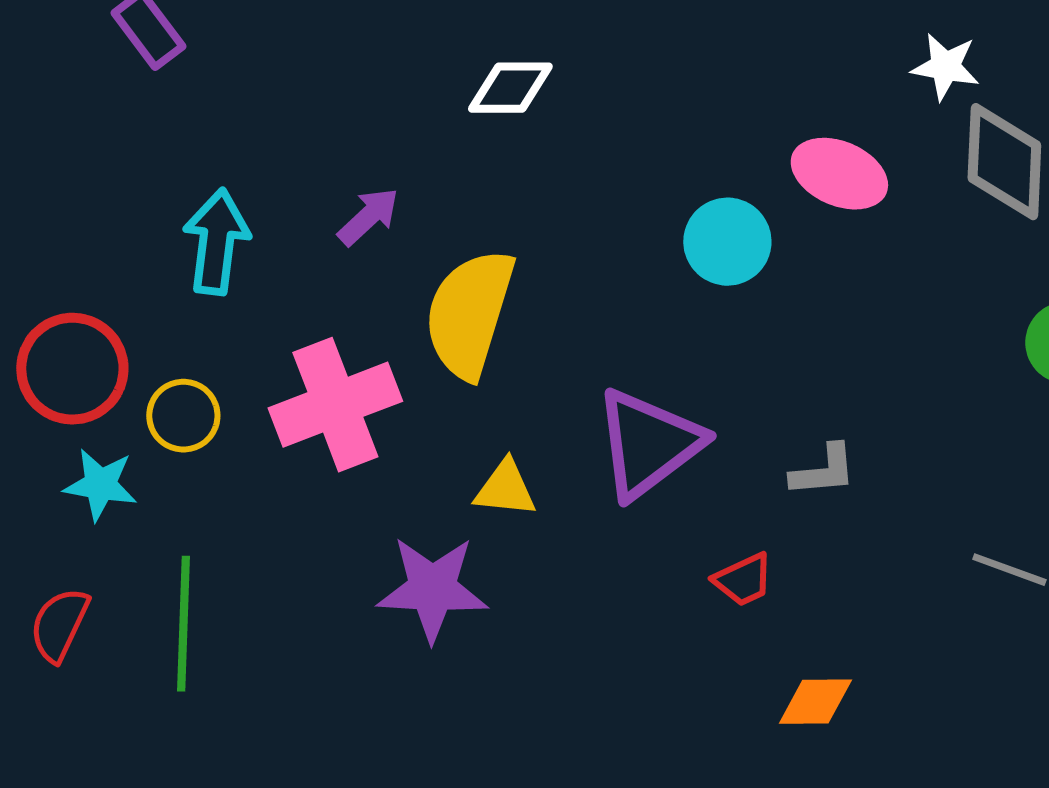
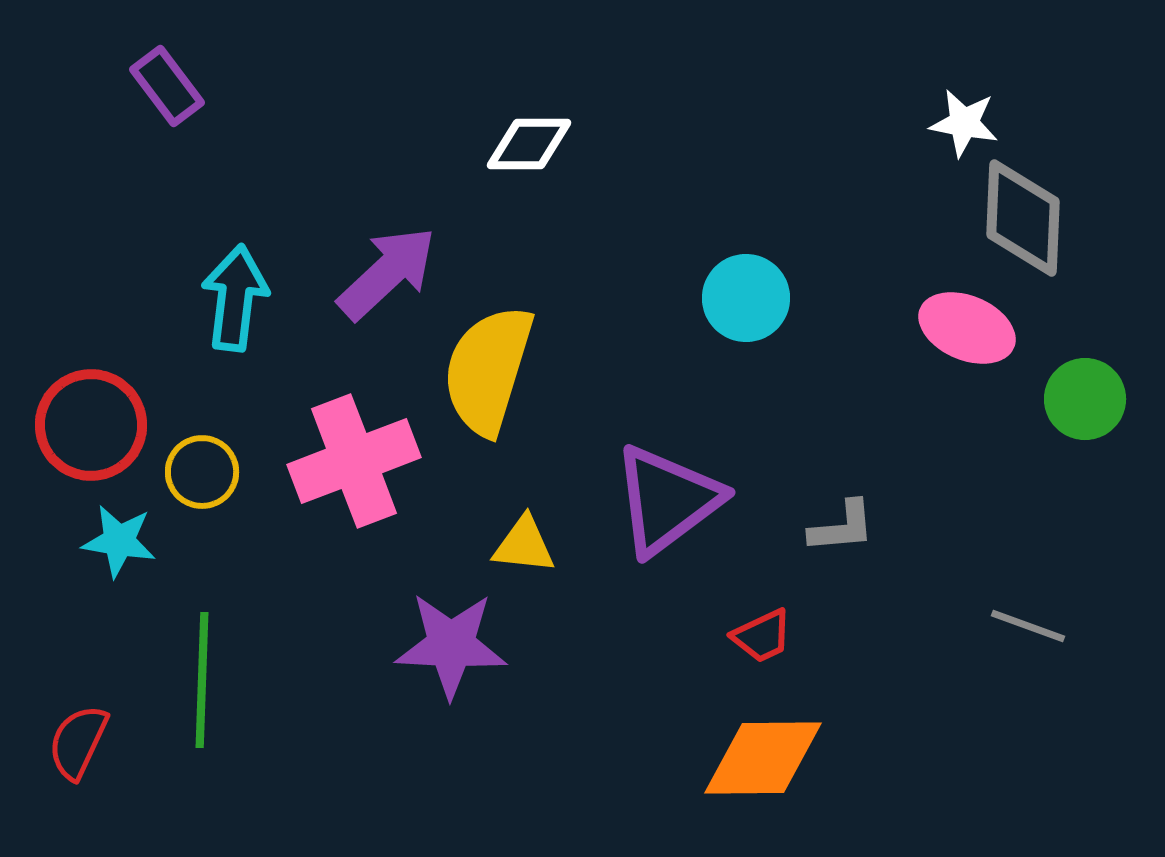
pink ellipse: (839, 174) -> (967, 328), moved
purple arrow: (368, 217) -> (387, 273), size x1.6
red semicircle: (59, 625) -> (78, 742), moved
orange diamond: (815, 702) -> (763, 758), moved, size x1.6

